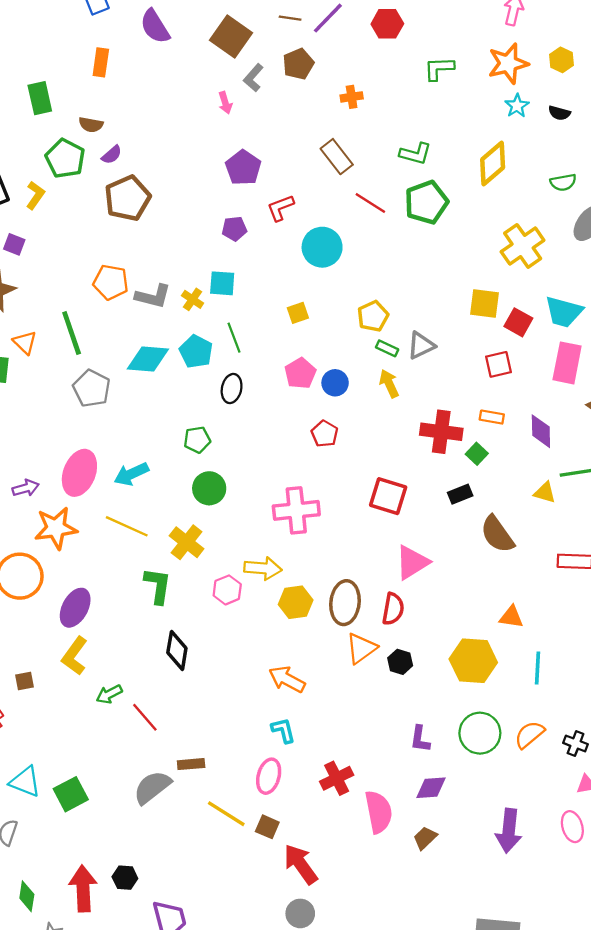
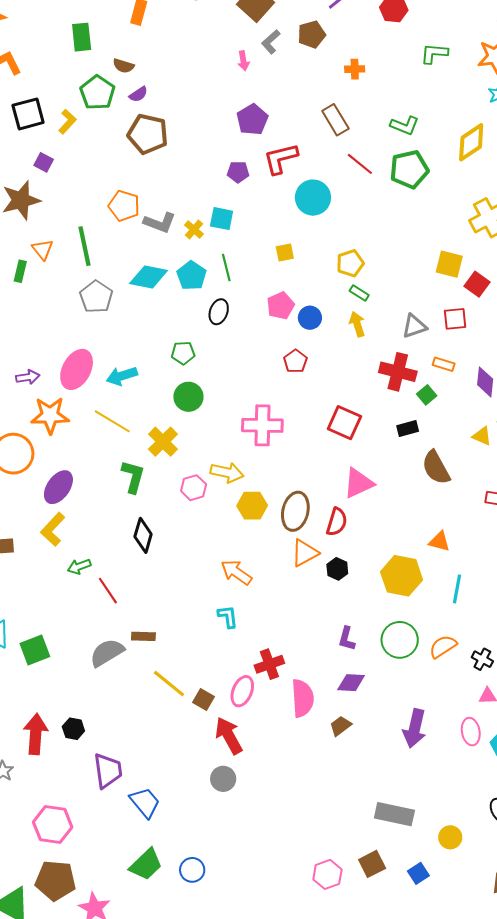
brown pentagon: (128, 198) -> (148, 134), turned 30
red L-shape: (280, 208) -> (281, 159), size x1.4
gray triangle: (421, 345) -> (414, 326), moved
pink ellipse: (269, 776) -> (242, 691), moved

